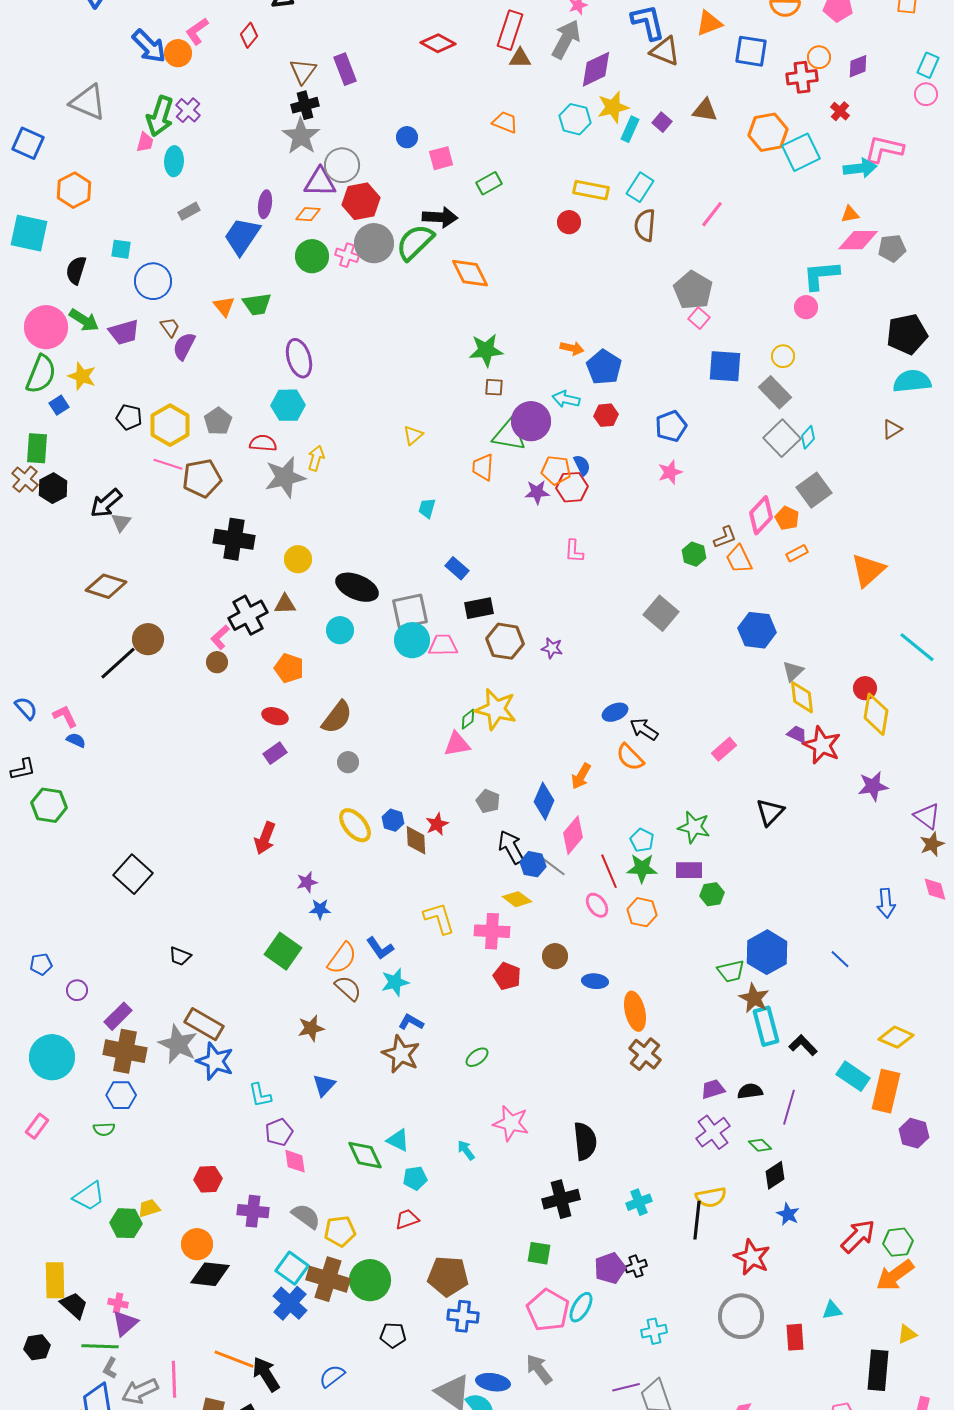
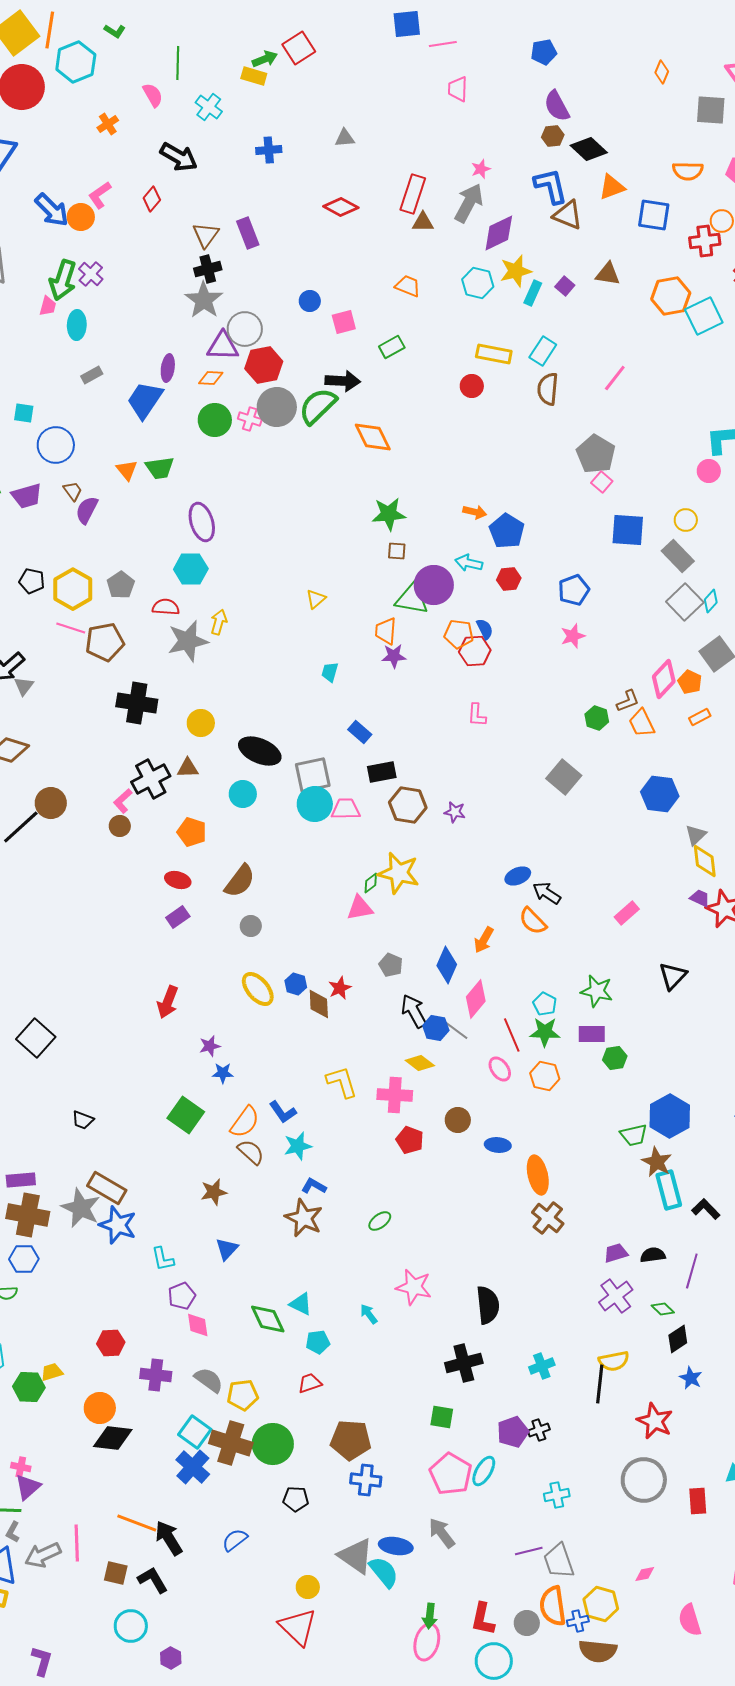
purple star: (537, 492) -> (394, 656), moved
purple rectangle: (118, 1016) -> (21, 1180), turned 40

